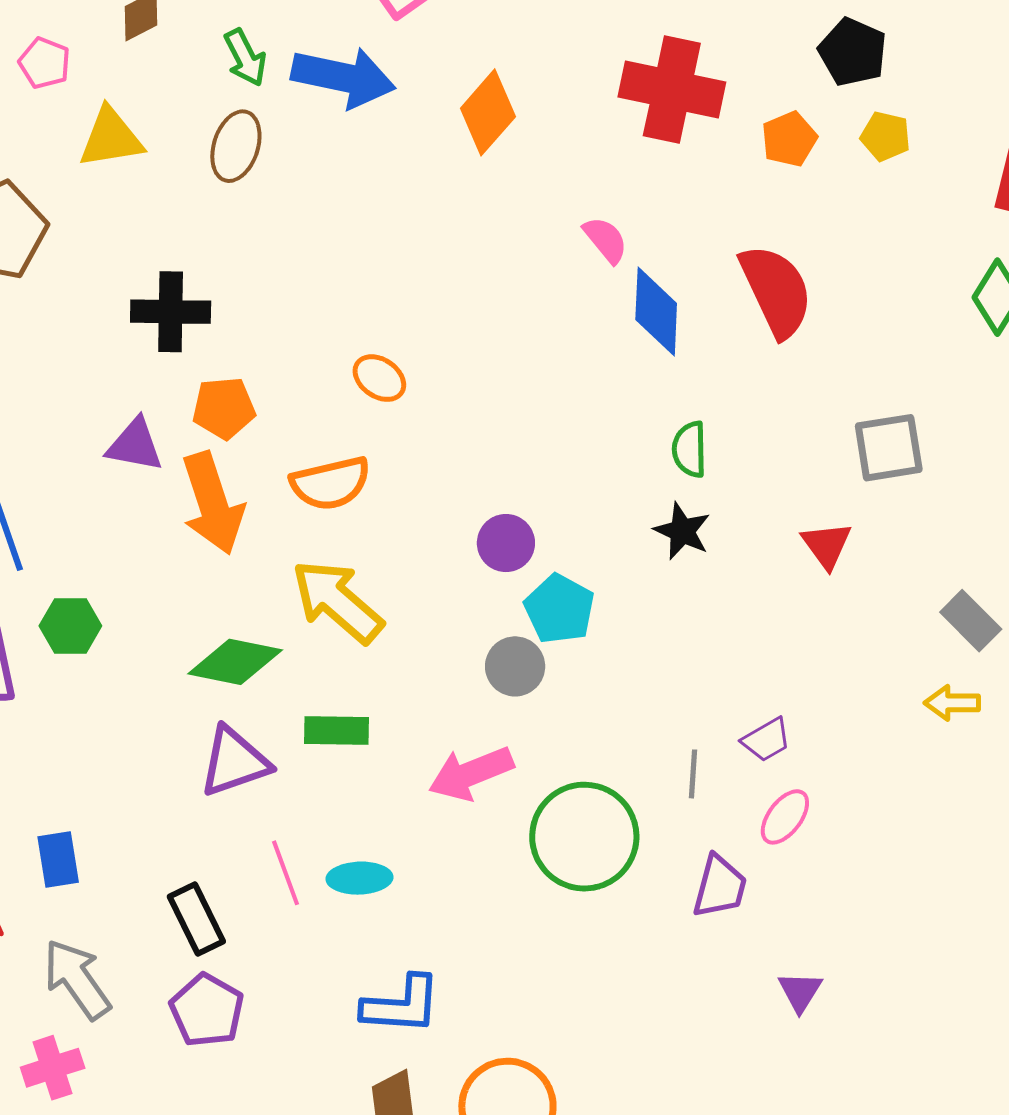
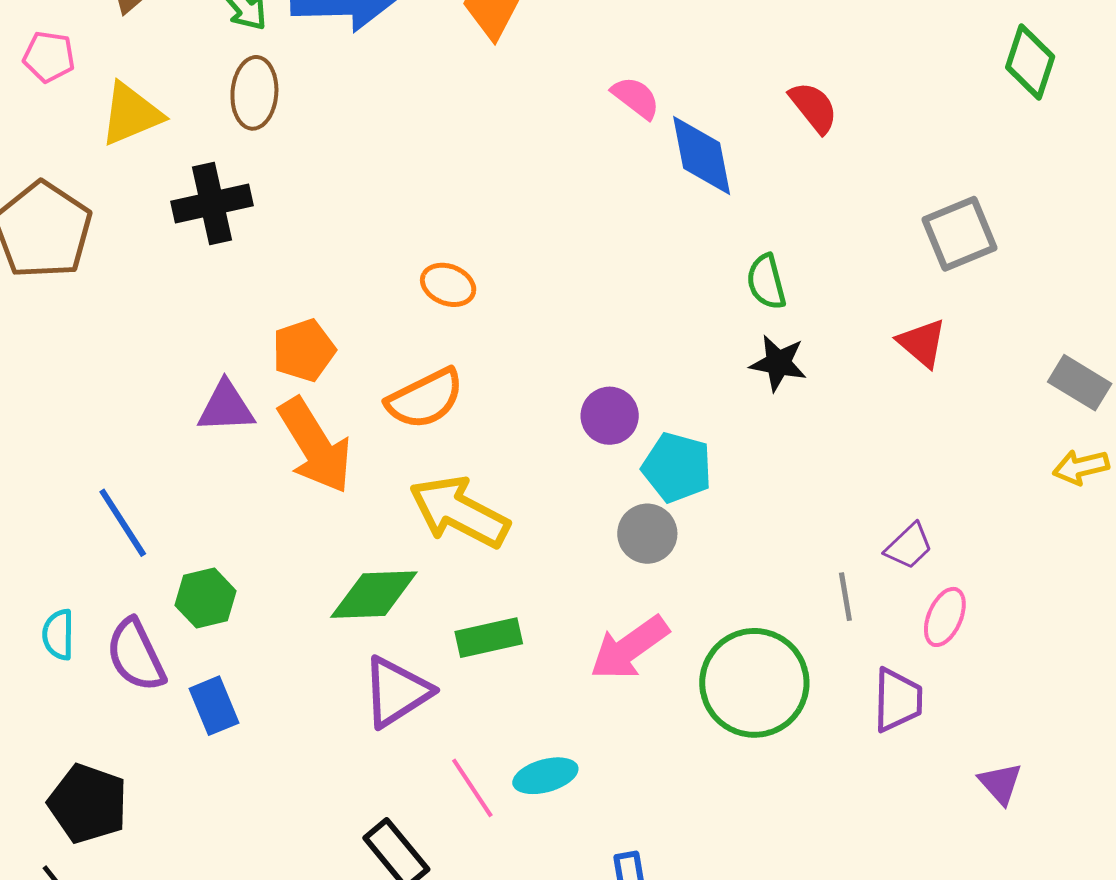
red semicircle: (776, 291) -> (813, 107), size x0.6
black cross: (171, 312) -> (212, 204), moved
blue rectangle: (58, 859) -> (214, 706), moved

